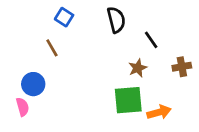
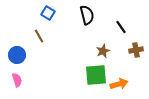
black line: (151, 40) -> (121, 27), moved
blue circle: (33, 84) -> (17, 55), moved

